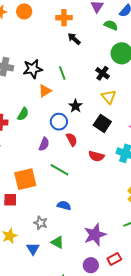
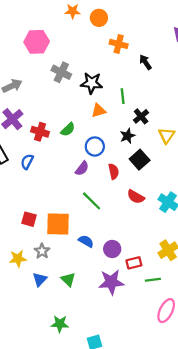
orange cross: (64, 18) -> (119, 44), moved
black cross: (102, 73) -> (141, 116), moved
blue circle: (59, 122) -> (95, 147), moved
black square: (102, 123) -> (140, 160), moved
orange square: (25, 179) -> (58, 224), moved
gray star: (41, 223) -> (42, 251), moved
red rectangle: (114, 259) -> (134, 263), moved
purple circle: (91, 265) -> (112, 249), moved

